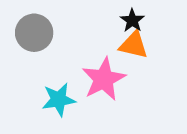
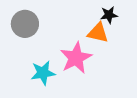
black star: (132, 20) -> (109, 15), moved, turned 30

